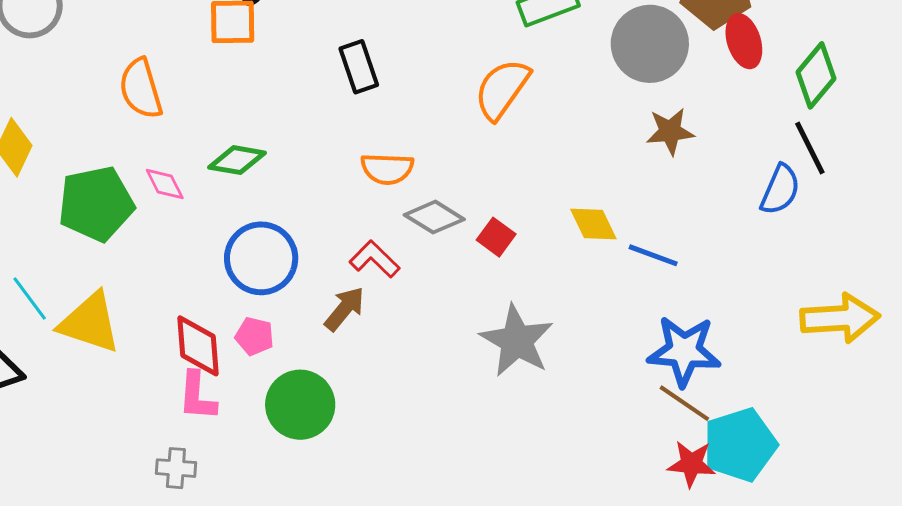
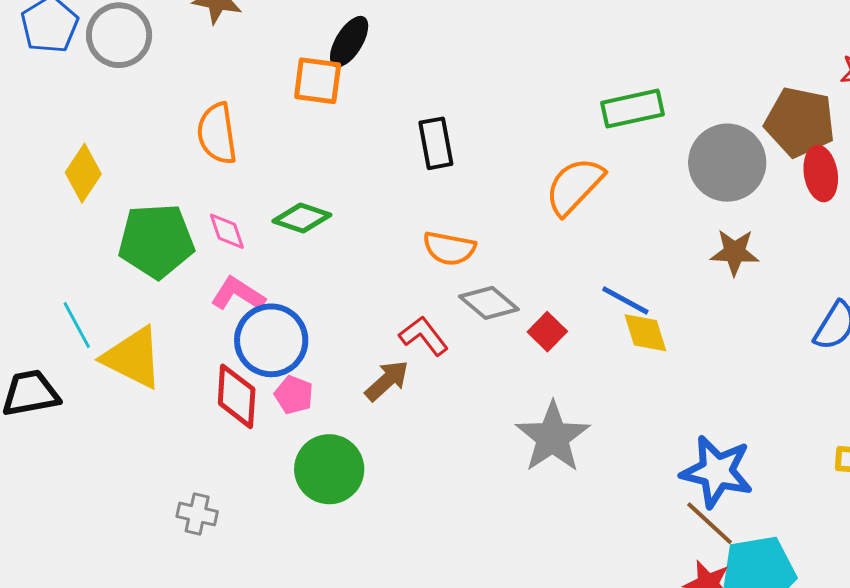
blue line: (653, 255) -> (625, 300), moved
blue circle: (261, 258) -> (271, 340), moved
pink L-shape: (197, 396) -> (238, 294), moved, turned 110

